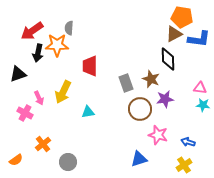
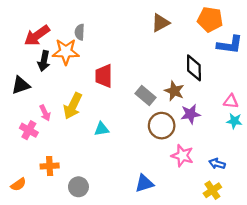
brown triangle: (174, 34) -> (160, 23), moved
gray rectangle: (126, 83) -> (145, 96), turned -30
orange cross: (43, 144) -> (50, 166), turned 35
blue triangle: (139, 159) -> (144, 183), moved

